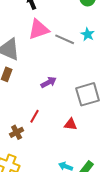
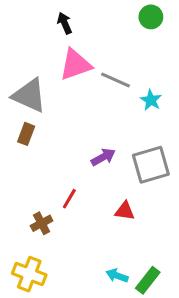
cyan star: (88, 34) -> (151, 100), moved
purple arrow: (49, 82) -> (103, 157), moved

